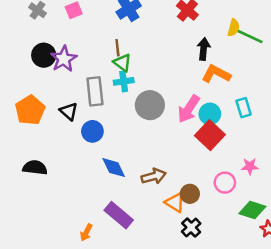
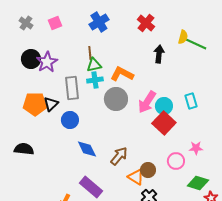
green triangle: (122, 63) -> (94, 65), turned -49
orange L-shape: (216, 74) -> (122, 74), moved
orange pentagon: (30, 110) -> (35, 104), moved, turned 30
black triangle: (69, 111) -> (51, 104), turned 35
brown arrow: (154, 176) -> (119, 156), turned -36

